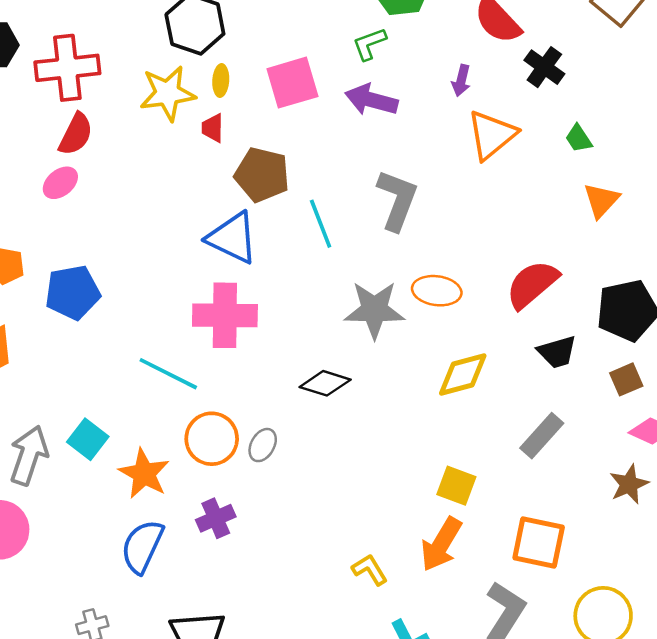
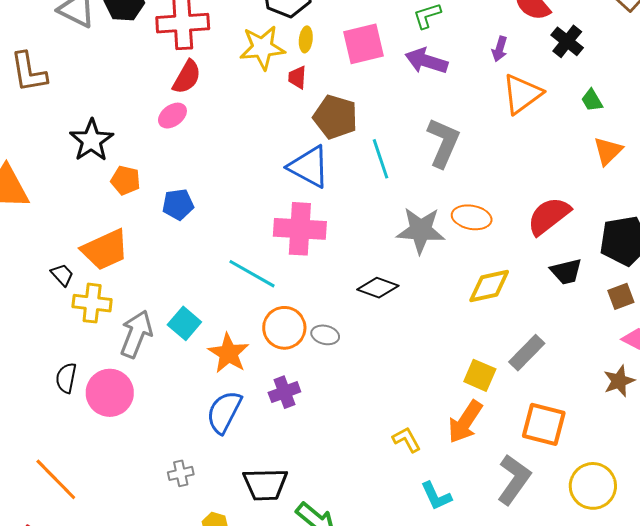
blue pentagon: (73, 292) -> (178, 204), size x0.7
gray rectangle: (542, 436) -> (527, 353), moved
gray ellipse: (263, 445) -> (325, 335), turned 72

